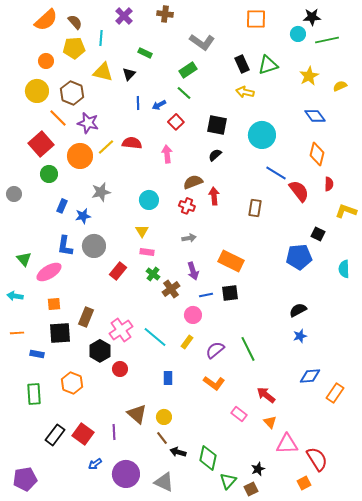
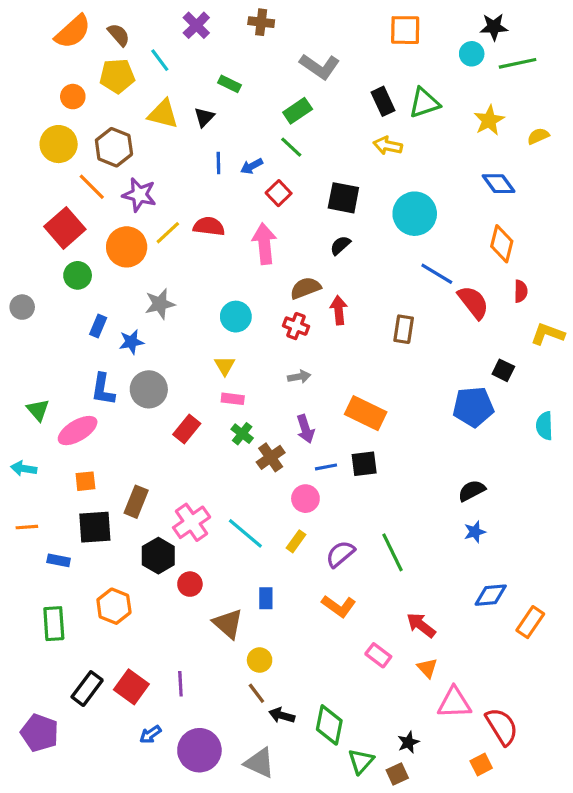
cyan line: (101, 38) -> (160, 60), turned -42
pink arrow: (167, 154) -> (264, 244), size x1.4
brown triangle: (137, 414) -> (228, 624), moved
purple pentagon: (25, 479) -> (40, 733), moved, turned 30

